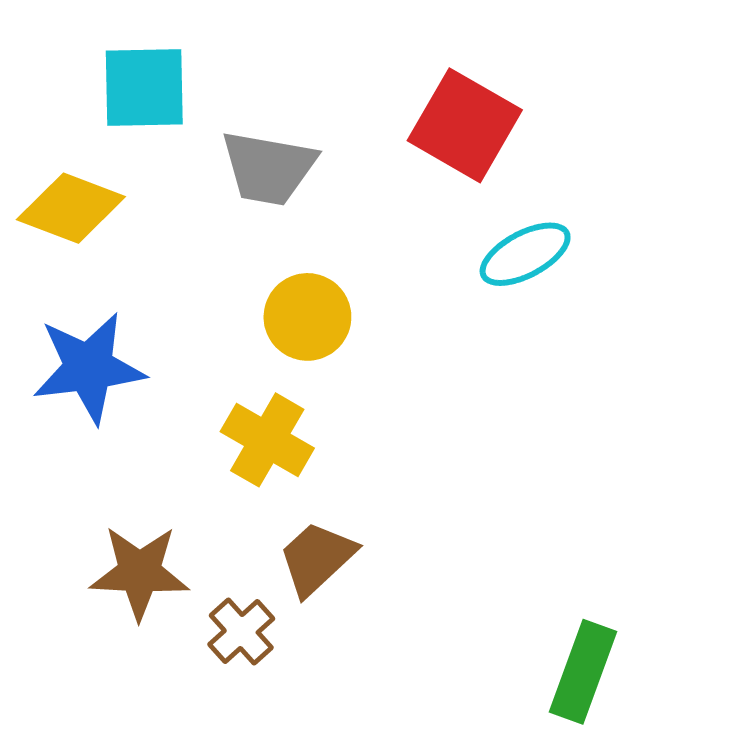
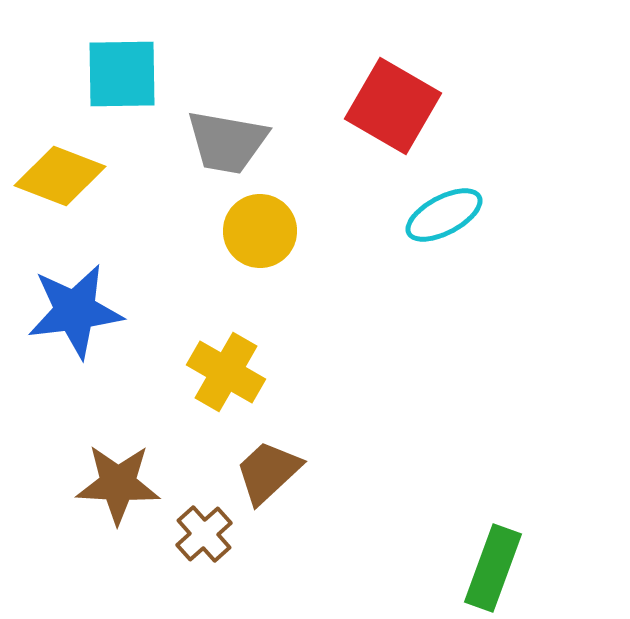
yellow circle: (307, 317) -> (260, 231), moved

